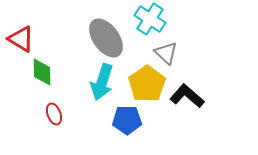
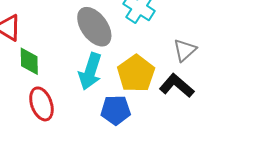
gray triangle: (166, 53) -> (185, 50), moved, turned 35
red ellipse: (54, 114) -> (41, 104), size x1.5

